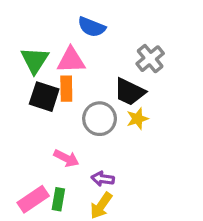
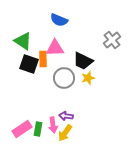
gray cross: (150, 59) -> (112, 40), moved
green triangle: (35, 60) -> (23, 41), turned -30
pink triangle: (71, 60) -> (55, 48), moved
pink arrow: (66, 158) -> (53, 125), moved, turned 56

